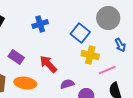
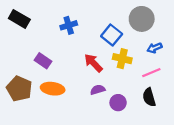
blue arrow: (120, 45) -> (155, 48), turned 96
red arrow: (48, 64) -> (93, 63), moved
pink line: (107, 70) -> (151, 73), moved

